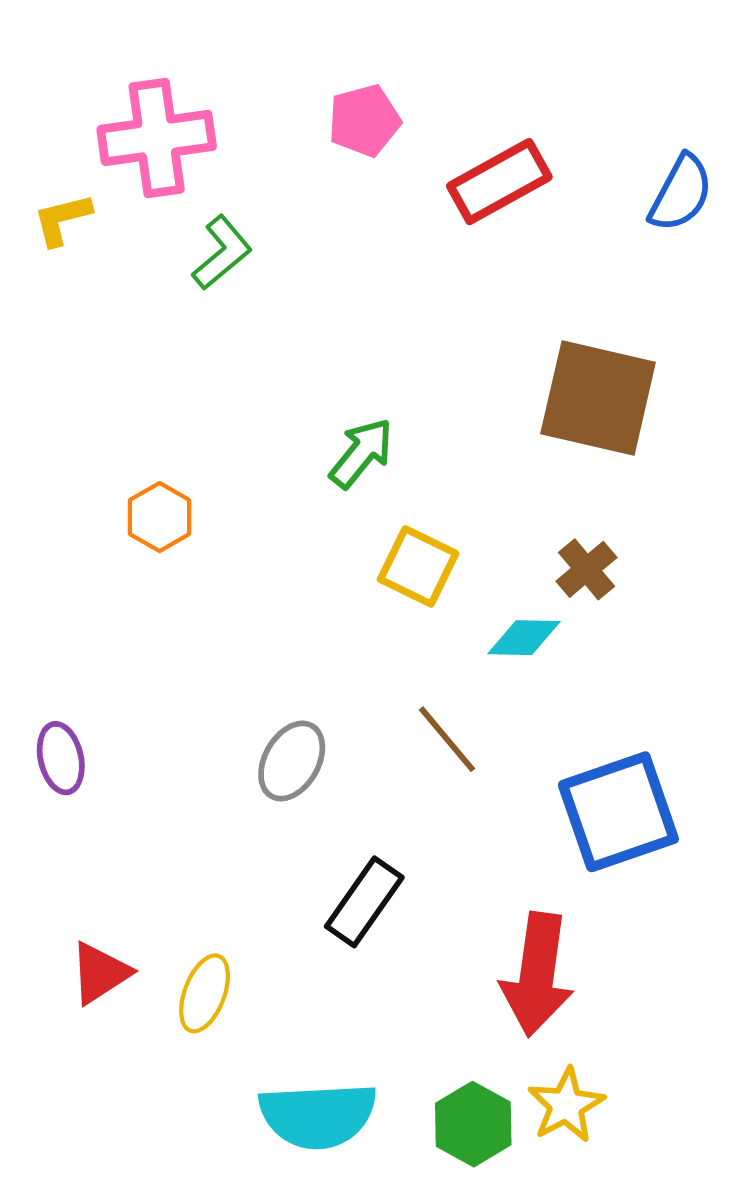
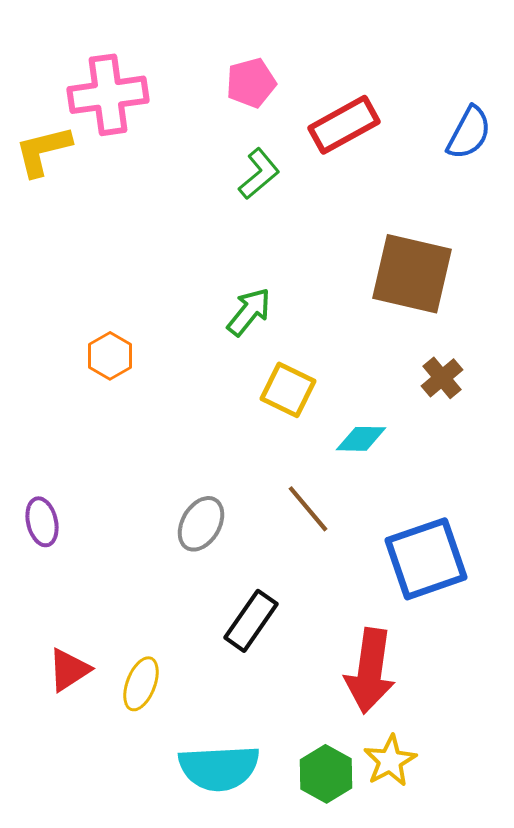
yellow L-shape: (62, 219) -> (43, 151), size x1.4
green L-shape: (222, 253) -> (259, 174), moved
brown cross: (586, 569) -> (442, 378), moved

